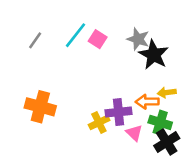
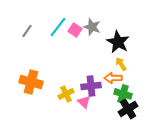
gray star: (138, 39) -> (92, 27), moved
yellow arrow: (167, 93) -> (121, 64), moved, turned 64
yellow cross: (99, 122) -> (66, 94), moved
pink triangle: (134, 133) -> (84, 102), moved

